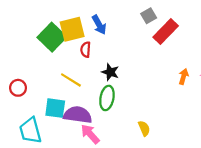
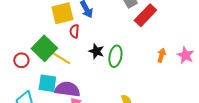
green square: (52, 37) -> (44, 48), moved
red circle: (18, 88) -> (21, 60), moved
green ellipse: (107, 98) -> (115, 56), moved

